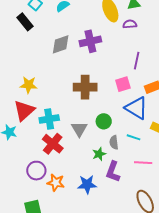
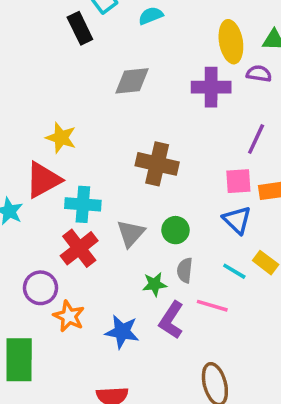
purple cross: (90, 41) -> (211, 87), moved
pink square: (123, 84) -> (238, 181), moved
blue triangle: (136, 108) -> (237, 220), size x0.7
cyan line: (133, 137) -> (234, 271), moved
pink line: (143, 163) -> (212, 306), moved

